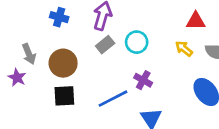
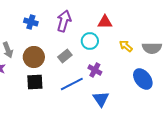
red triangle: (196, 21) -> (105, 22), moved
gray rectangle: (105, 45) -> (65, 56), moved

